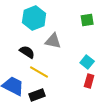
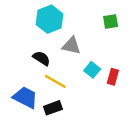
cyan square: (87, 62) -> (92, 70), moved
red rectangle: (89, 81) -> (113, 77), moved

